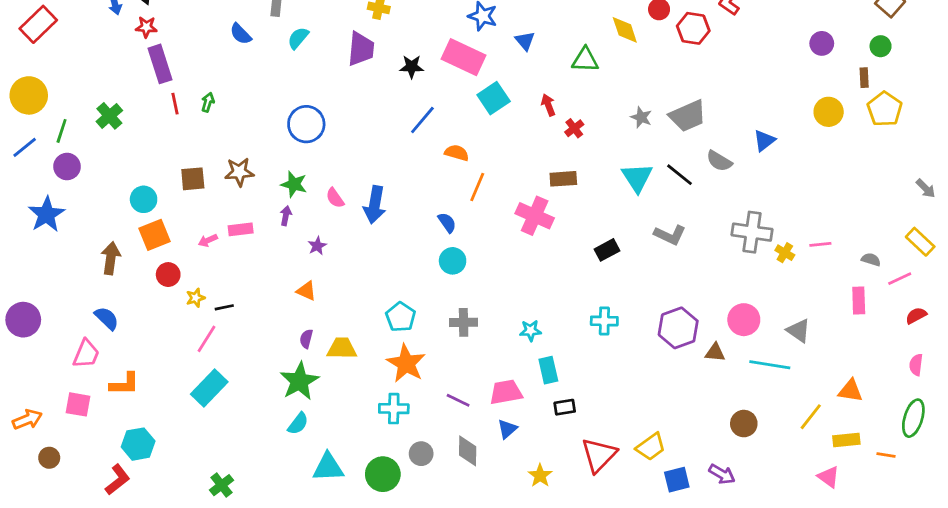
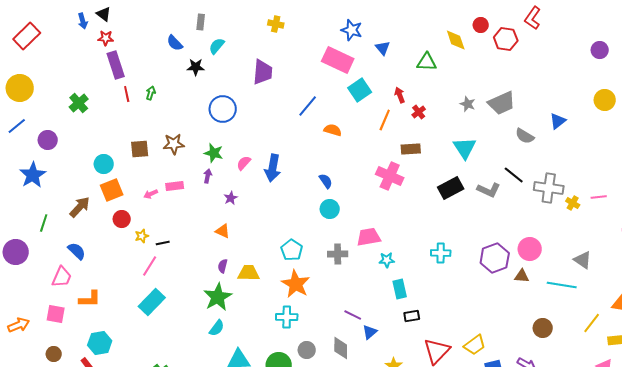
purple trapezoid: (361, 49) -> (263, 72), moved
black star: (412, 67) -> (196, 67), moved
green line: (62, 131) -> (44, 223), moved
black line: (680, 175) -> (514, 175), moved
orange line: (477, 187) -> (385, 120), moved
pink semicircle: (335, 198) -> (244, 163), turned 77
black rectangle: (607, 250) -> (451, 188), moved, size x1.4
brown arrow: (111, 258) -> (80, 207), turned 35
pink circle: (744, 320) -> (530, 249), moved
pink trapezoid: (506, 392) -> (369, 237), moved
purple line: (458, 400) -> (353, 315), moved
brown circle: (49, 458) -> (54, 354), moved

